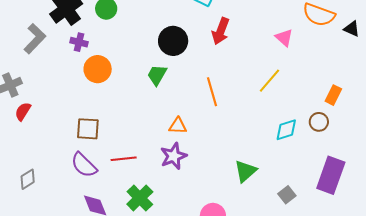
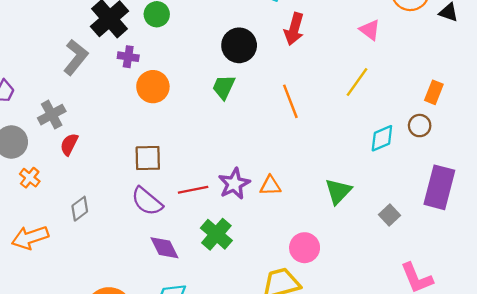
orange triangle: (178, 126) -> (270, 186), moved
purple star: (174, 156) -> (234, 184), moved
gray diamond: (28, 179) -> (80, 209), moved

